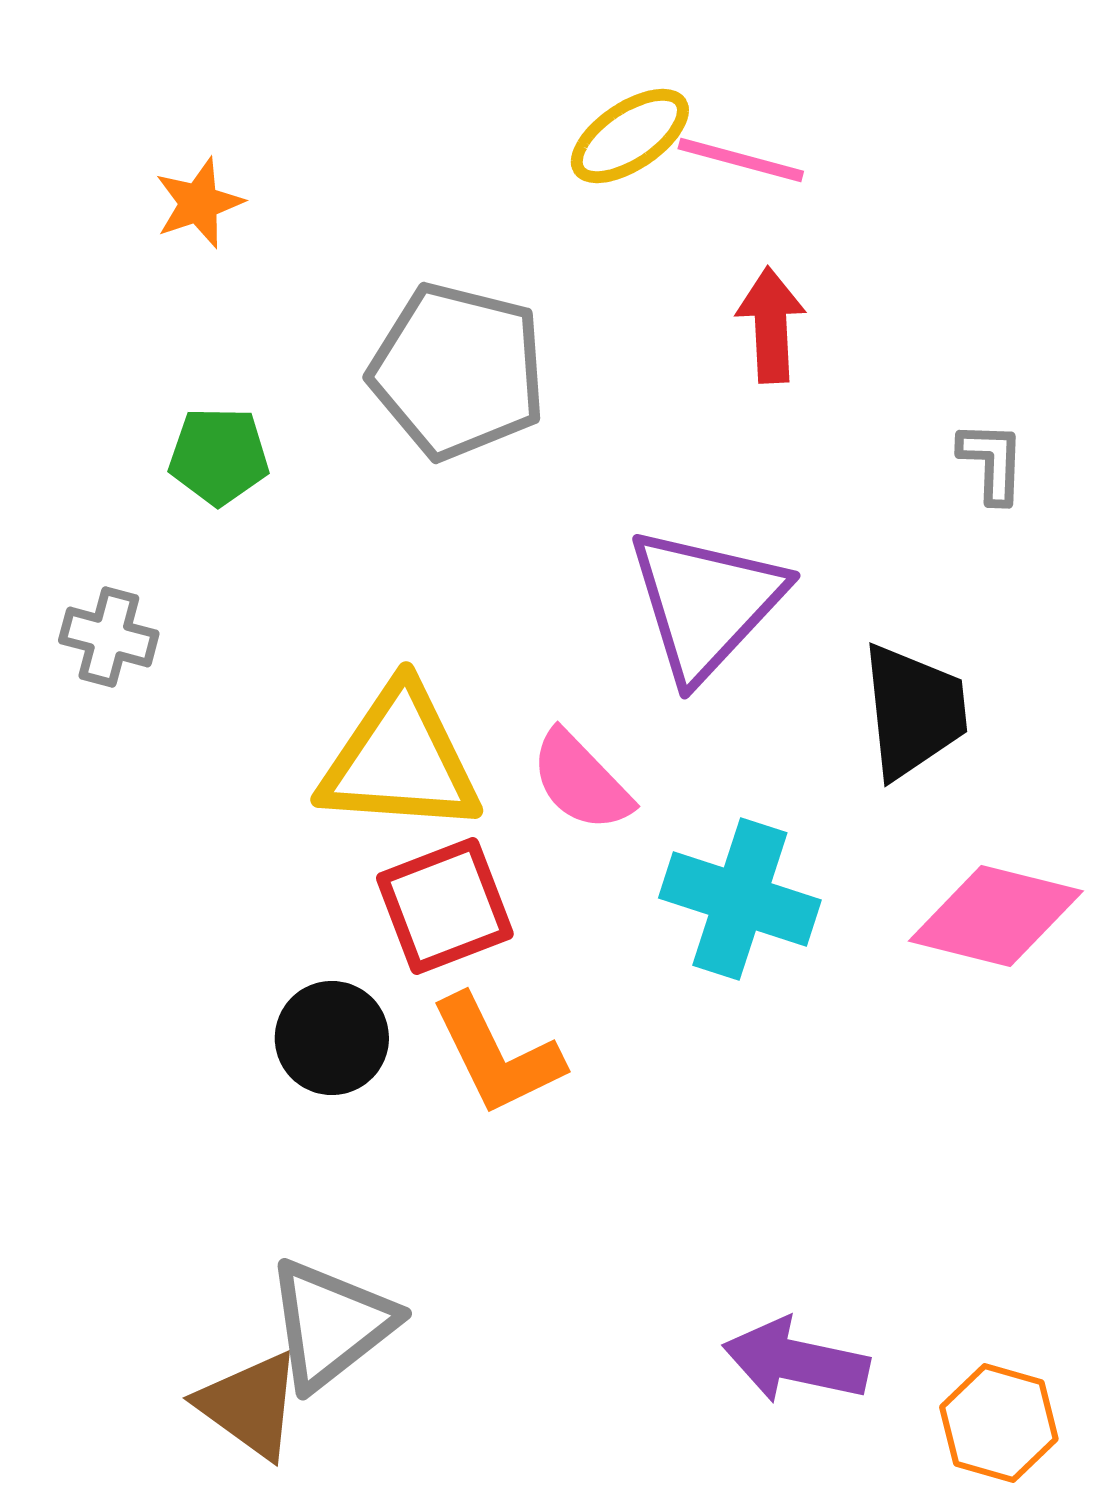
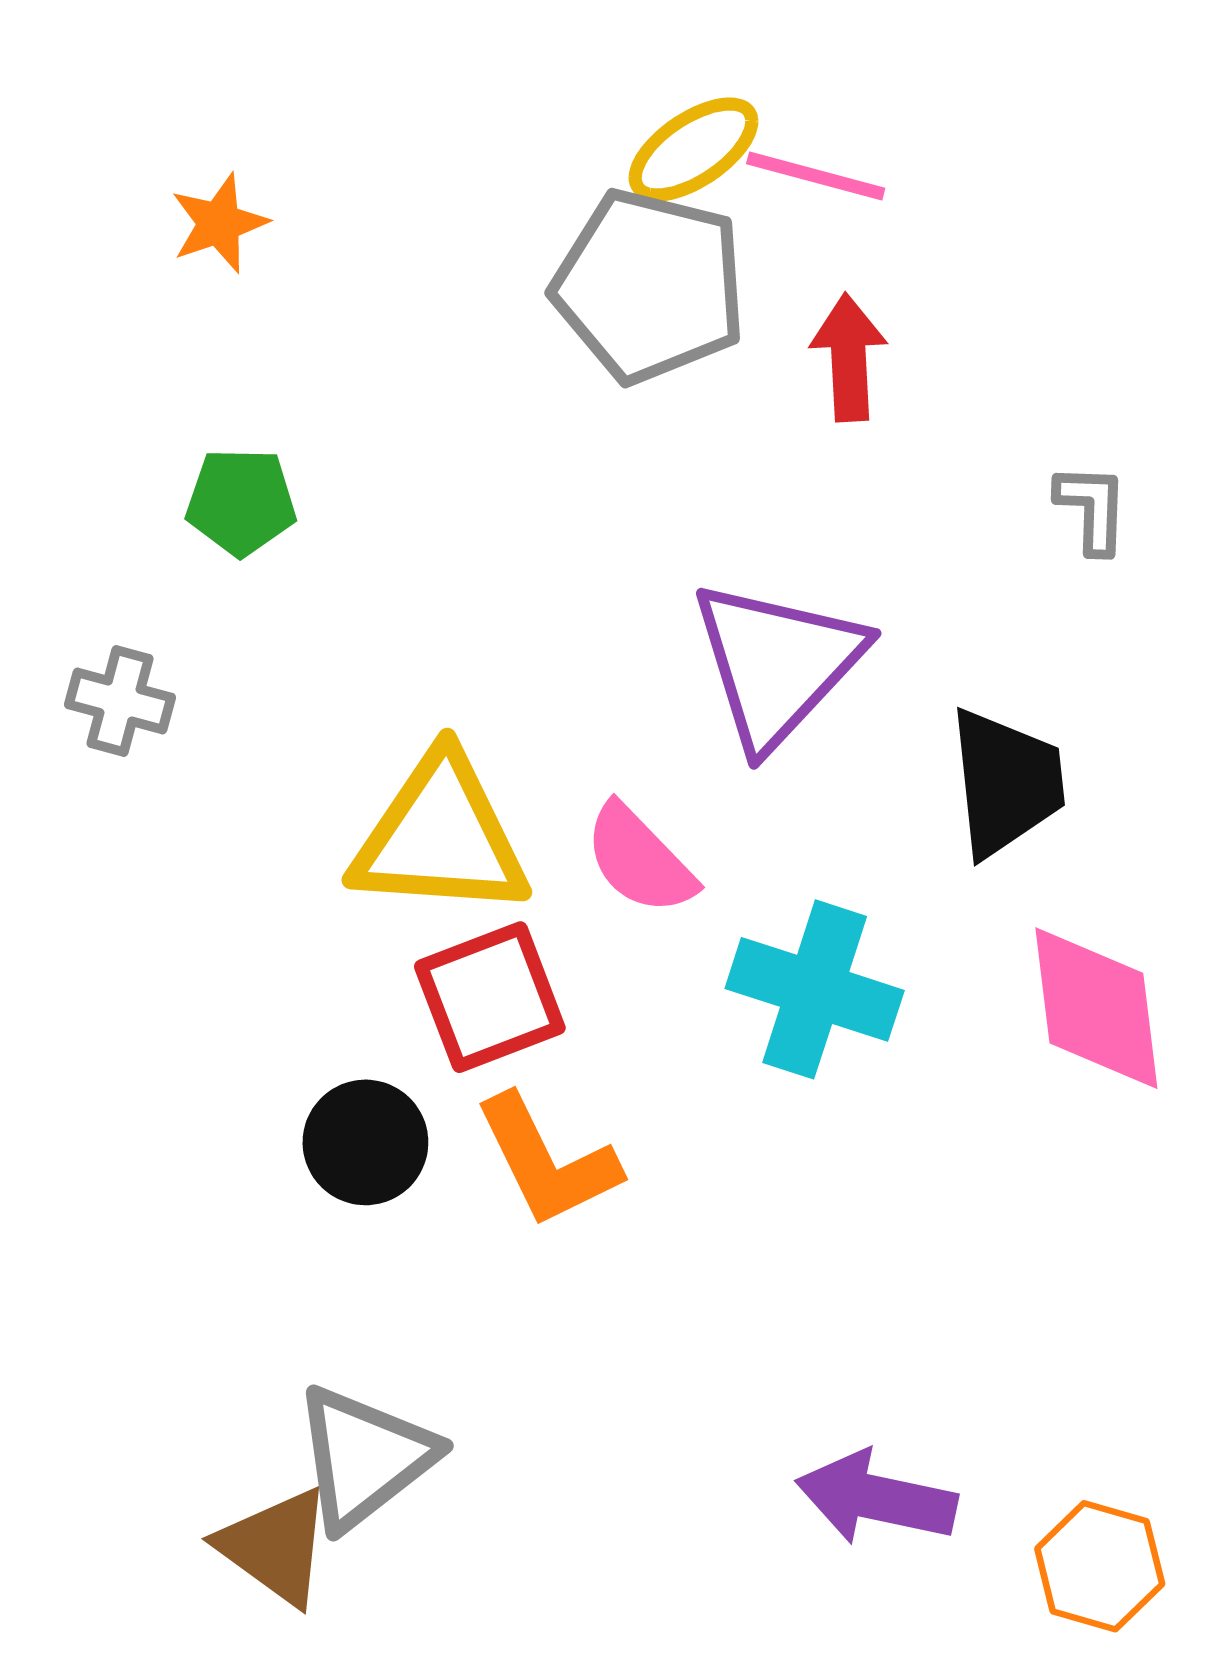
gray pentagon: (458, 371) -> (649, 286), moved
pink diamond: (996, 916) -> (1096, 1008), turned 69

